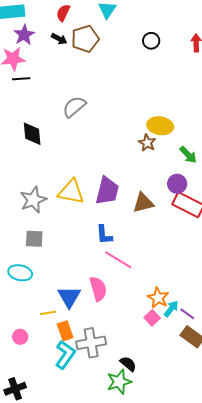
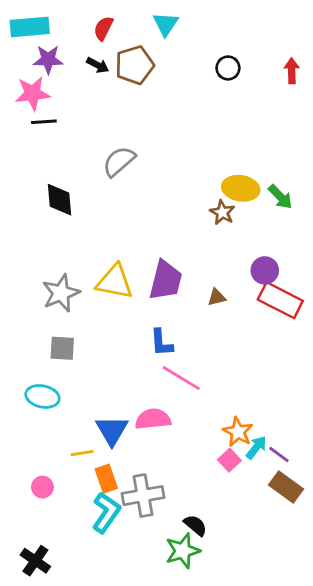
purple star: (24, 35) -> (48, 59), turned 30
green arrow: (188, 155) -> (280, 197), moved
brown triangle: (143, 203) -> (217, 297), size x0.6
pink semicircle: (98, 289) -> (153, 419), turned -80
black cross: (15, 389) -> (35, 561), turned -35

